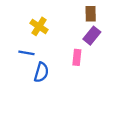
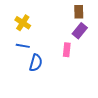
yellow cross: (39, 26) -> (23, 23), moved

